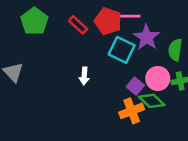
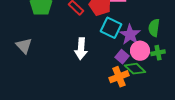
purple star: (147, 37) -> (130, 35), moved
white arrow: (84, 76) -> (81, 49), size x1.5

